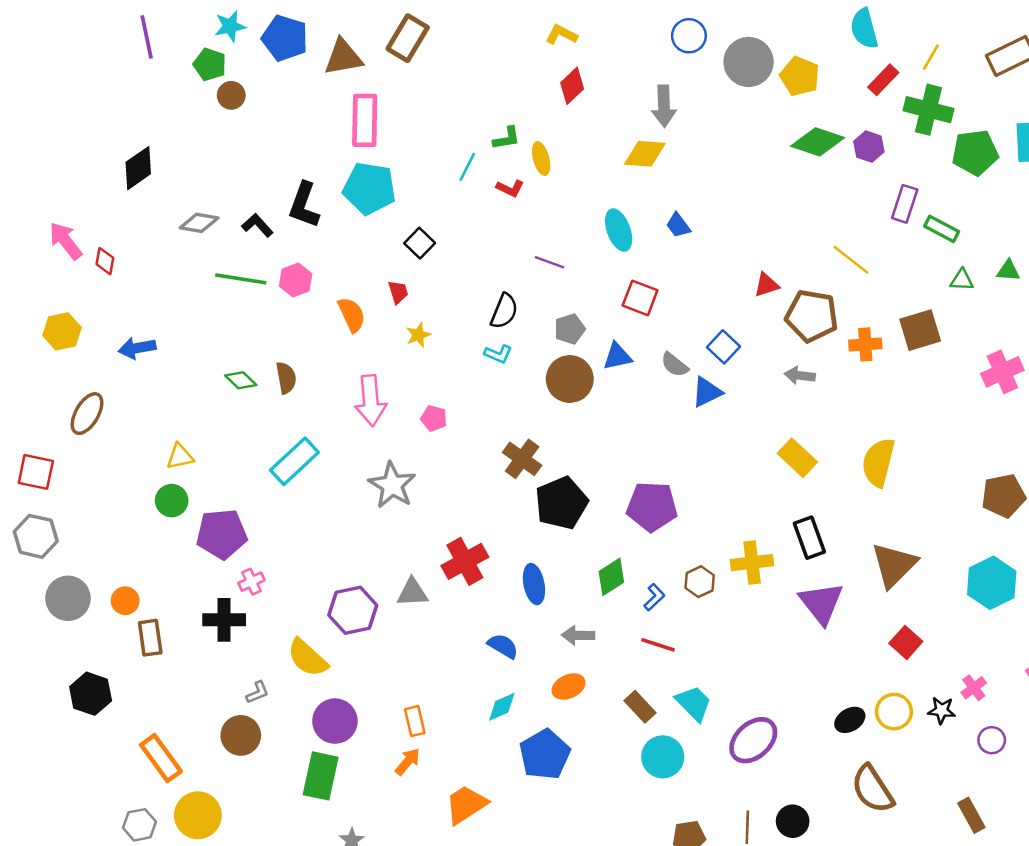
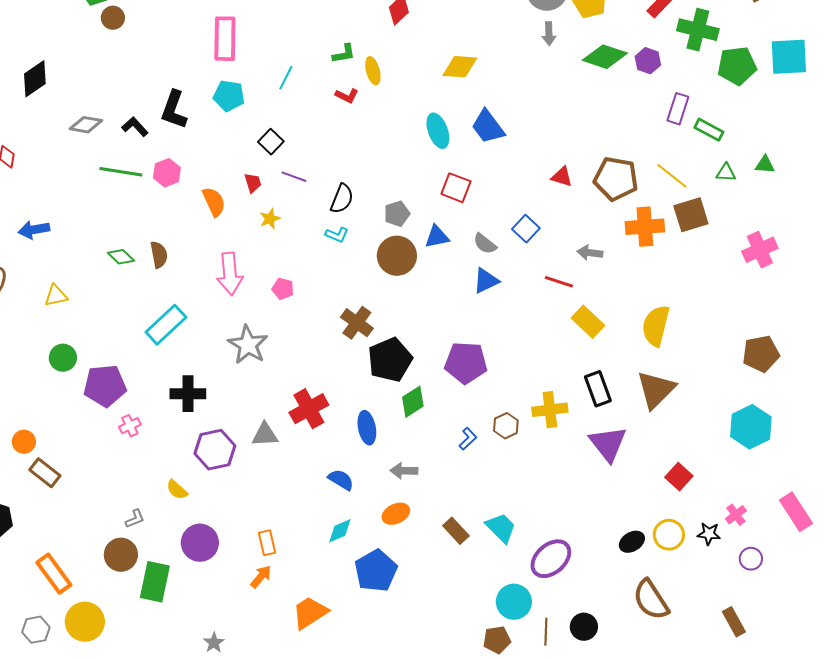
gray arrow: (664, 106) -> (549, 34), moved, size x0.7
cyan line: (467, 167) -> (286, 78), moved
cyan pentagon: (369, 188) -> (229, 96), size x0.7
blue trapezoid: (678, 225) -> (488, 127), size x1.6
yellow line: (851, 260) -> (672, 176), moved
purple line: (549, 262) -> (294, 177), moved
red triangle: (766, 285) -> (562, 177), turned 35
brown pentagon: (812, 316) -> (616, 179), moved
orange cross: (865, 344) -> (645, 227), size x1.4
blue triangle: (707, 392) -> (486, 281), moved
yellow triangle: (180, 456) -> (56, 296), moved
brown triangle: (894, 565) -> (656, 390), moved
green diamond: (611, 577) -> (413, 402), moved
black cross: (224, 620) -> (188, 394), moved
brown rectangle: (150, 638) -> (45, 473), turned -44
red line: (658, 645) -> (559, 282), moved
yellow semicircle: (308, 658) -> (177, 490), size x0.6
cyan circle: (663, 757) -> (514, 602), moved
green rectangle: (321, 776) -> (155, 582), moved

